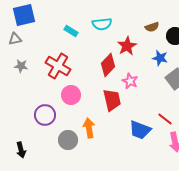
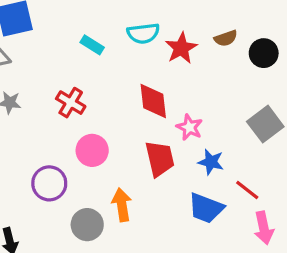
red star: (127, 46) -> (181, 48), moved
blue star: (160, 58) -> (211, 162), moved
red diamond: (108, 65) -> (153, 101), turned -50
red cross: (58, 66) -> (71, 103), size x0.7

